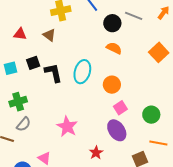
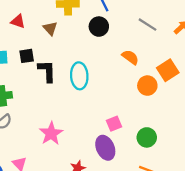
black circle: (112, 23) -> (99, 27), moved
orange semicircle: (114, 48) -> (130, 57), moved
cyan ellipse: (82, 72) -> (79, 76), turned -30
orange circle: (112, 85) -> (147, 86), moved

